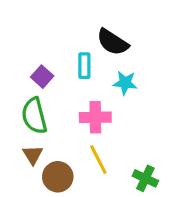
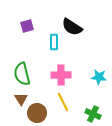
purple square: (42, 77) -> (27, 26), moved, turned 32
cyan star: (125, 83) -> (99, 77), moved

